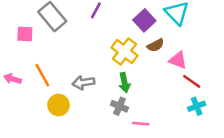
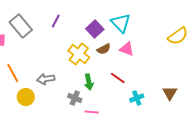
pink triangle: (178, 60) -> (127, 49), moved
red line: (192, 81) -> (118, 78), moved
green arrow: (124, 83) -> (89, 82), moved

